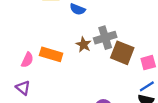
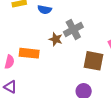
brown square: (122, 53) -> (93, 61), moved

